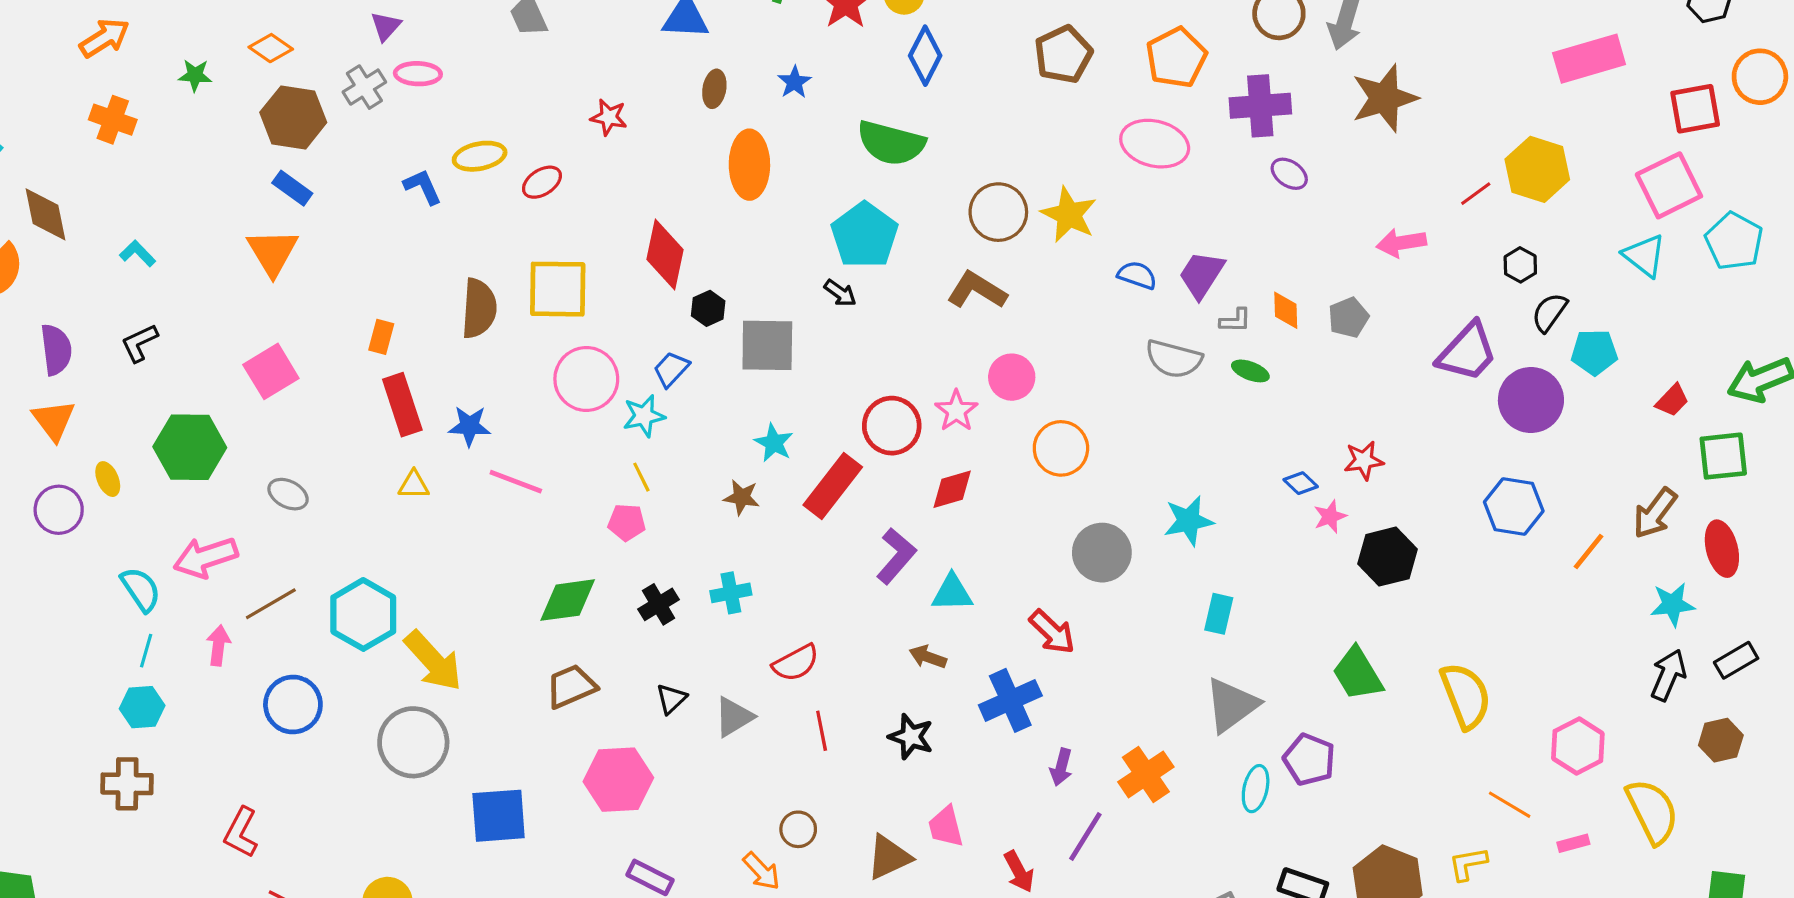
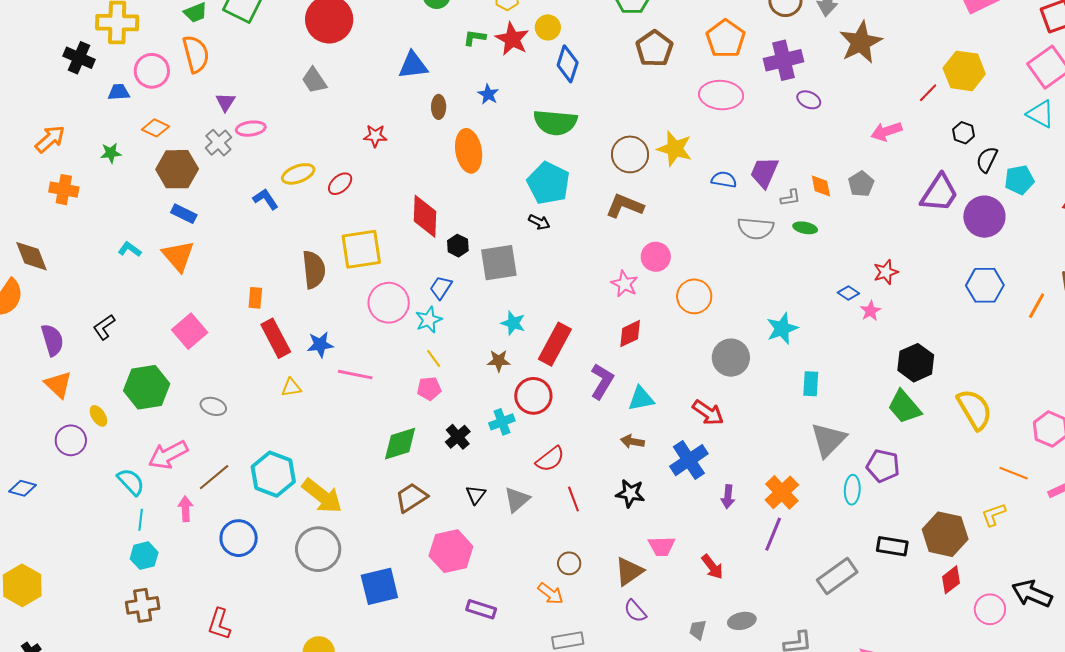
cyan L-shape: (138, 253) -> (130, 249), moved
red circle: (892, 426) -> (533, 396), moved
black hexagon: (1387, 557) -> (916, 363), moved
pink trapezoid: (946, 827) -> (662, 546), turned -68
purple line: (1085, 836) -> (773, 534), moved

